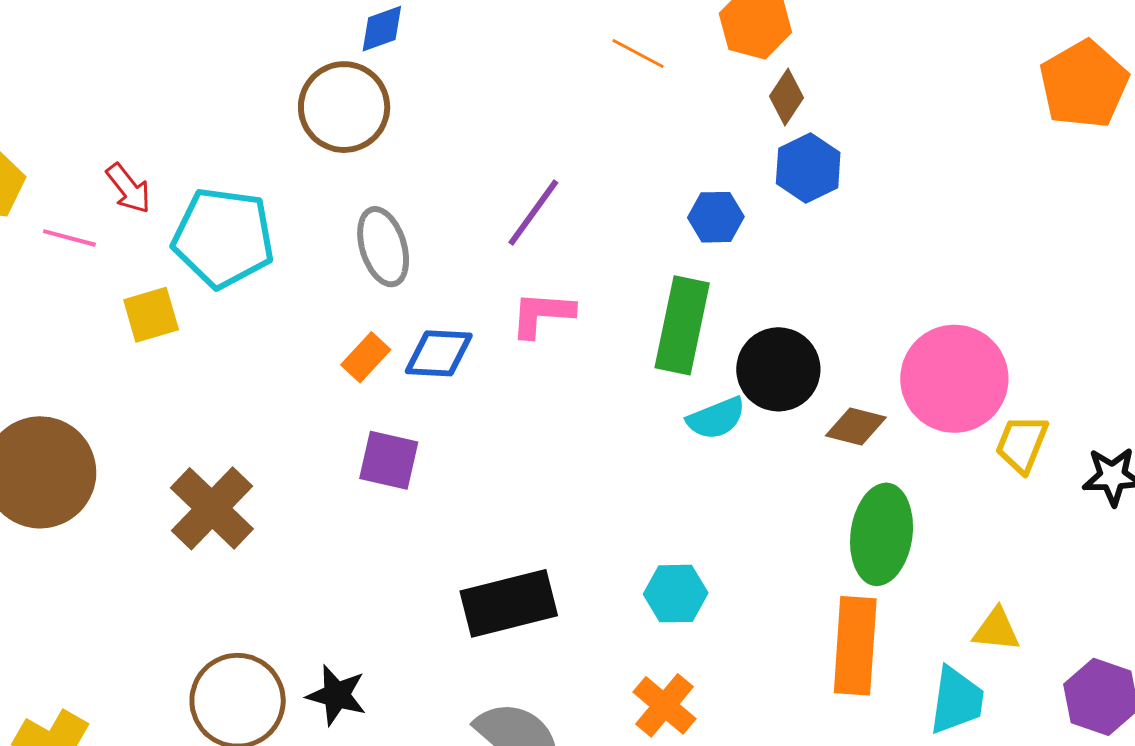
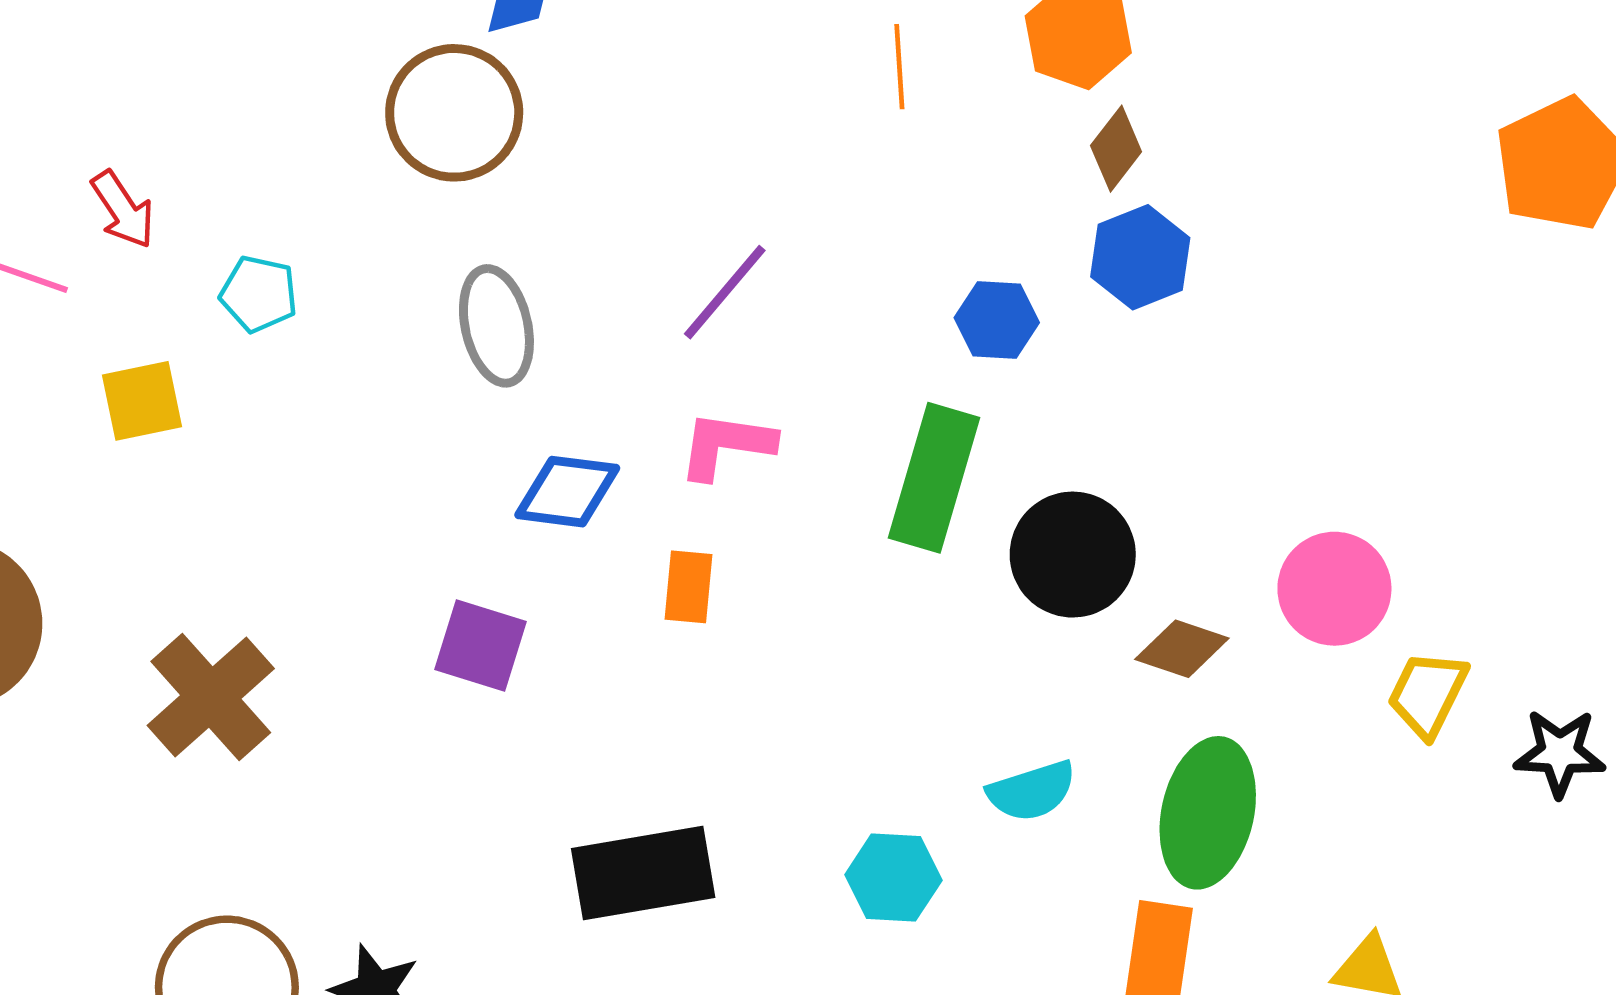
orange line: (638, 54) -> (899, 67), turned 54
cyan pentagon: (223, 238) -> (259, 294), size x0.5
orange rectangle: (366, 357) -> (689, 587), moved, turned -42
pink circle: (954, 379) -> (1334, 589), size x0.7
cyan semicircle: (716, 418) -> (1032, 791), moved

